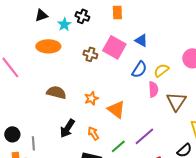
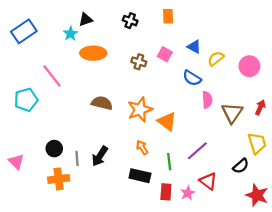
cyan star: (64, 24) -> (70, 34), moved
pink square: (114, 47) -> (165, 54), size x0.6
blue semicircle: (139, 69) -> (192, 78), turned 90
yellow semicircle: (161, 70) -> (216, 59), moved
orange star: (91, 98) -> (140, 110), size x1.6
black arrow: (67, 128) -> (100, 156), moved
green line: (118, 146) -> (169, 162), turned -56

